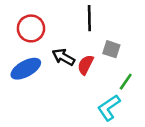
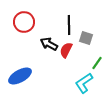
black line: (89, 18) -> (69, 25), moved
blue ellipse: (26, 69) -> (20, 76), moved

